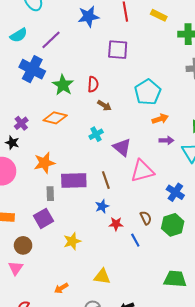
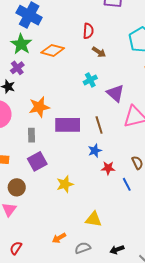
green star: (63, 85) -> (21, 44), moved
orange diamond: (55, 118) -> (53, 50), moved
gray rectangle: (50, 194) -> (31, 135), moved
orange arrow: (61, 288) -> (59, 238), moved

